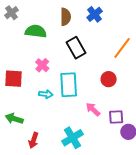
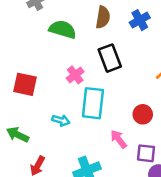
pink cross: (42, 65) -> (75, 75), moved
red circle: (109, 79) -> (143, 114), moved
cyan arrow: (46, 94) -> (61, 120), moved

